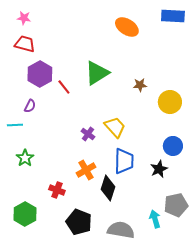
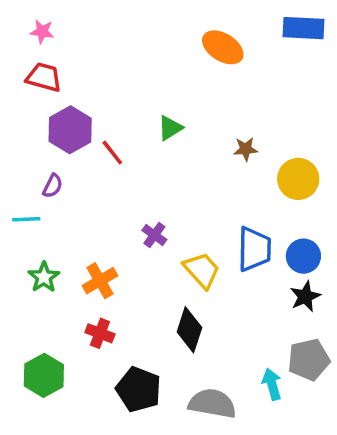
green triangle: (97, 73) -> (170, 128), size x0.6
yellow trapezoid: (115, 127) -> (202, 270), moved
blue trapezoid: (124, 161) -> (254, 249), moved
black star: (159, 169) -> (305, 296), moved
orange cross: (86, 170) -> (100, 281), moved

